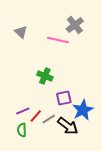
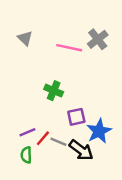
gray cross: (75, 25) -> (98, 39), moved
gray line: (49, 119) -> (58, 142), turned 56

